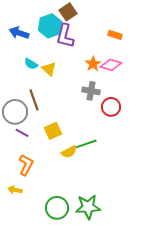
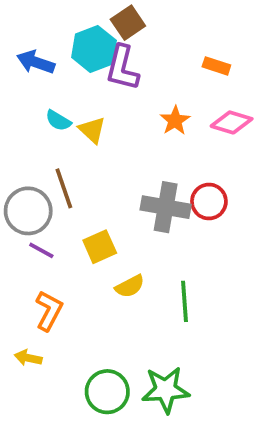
pink diamond: (111, 65) -> (232, 122), moved
gray cross: (91, 91) -> (166, 207), moved, size x1.4
green line: (86, 144) -> (184, 301), moved, turned -75

